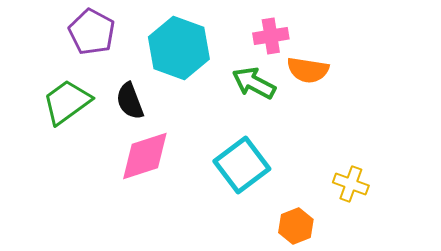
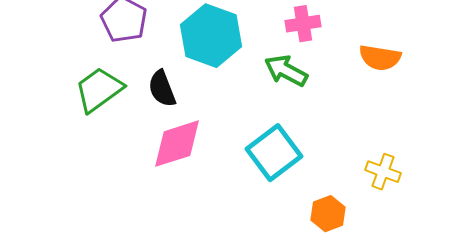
orange semicircle: (308, 70) -> (380, 58), moved

